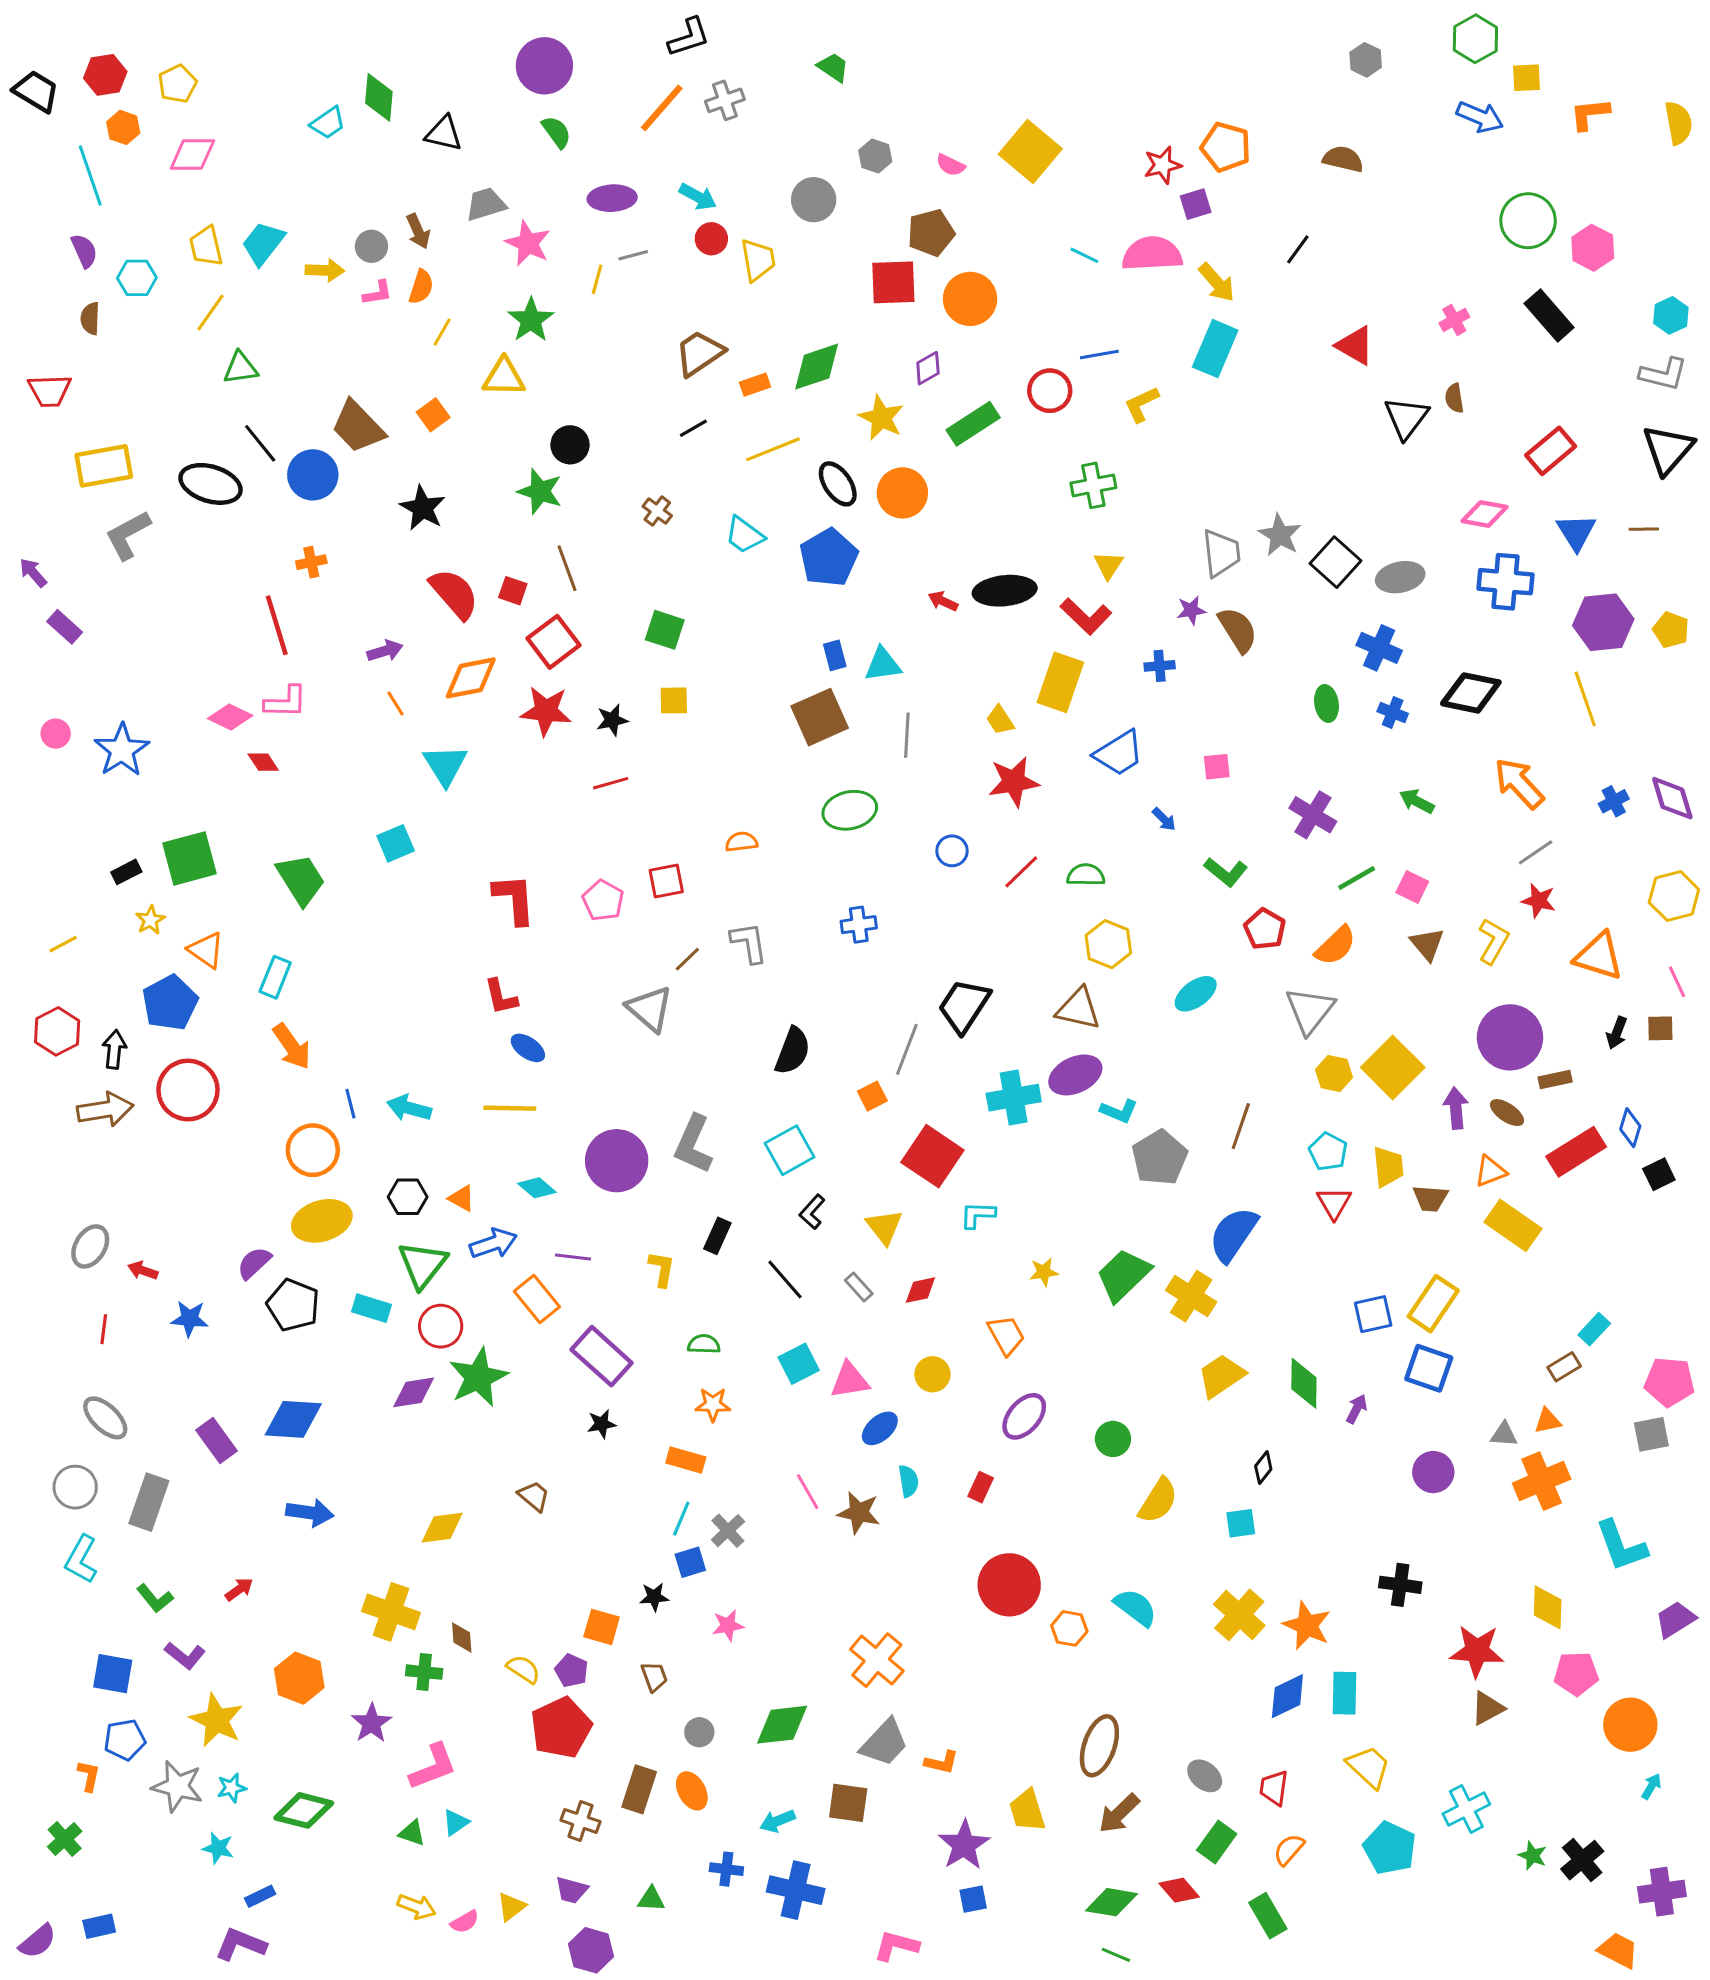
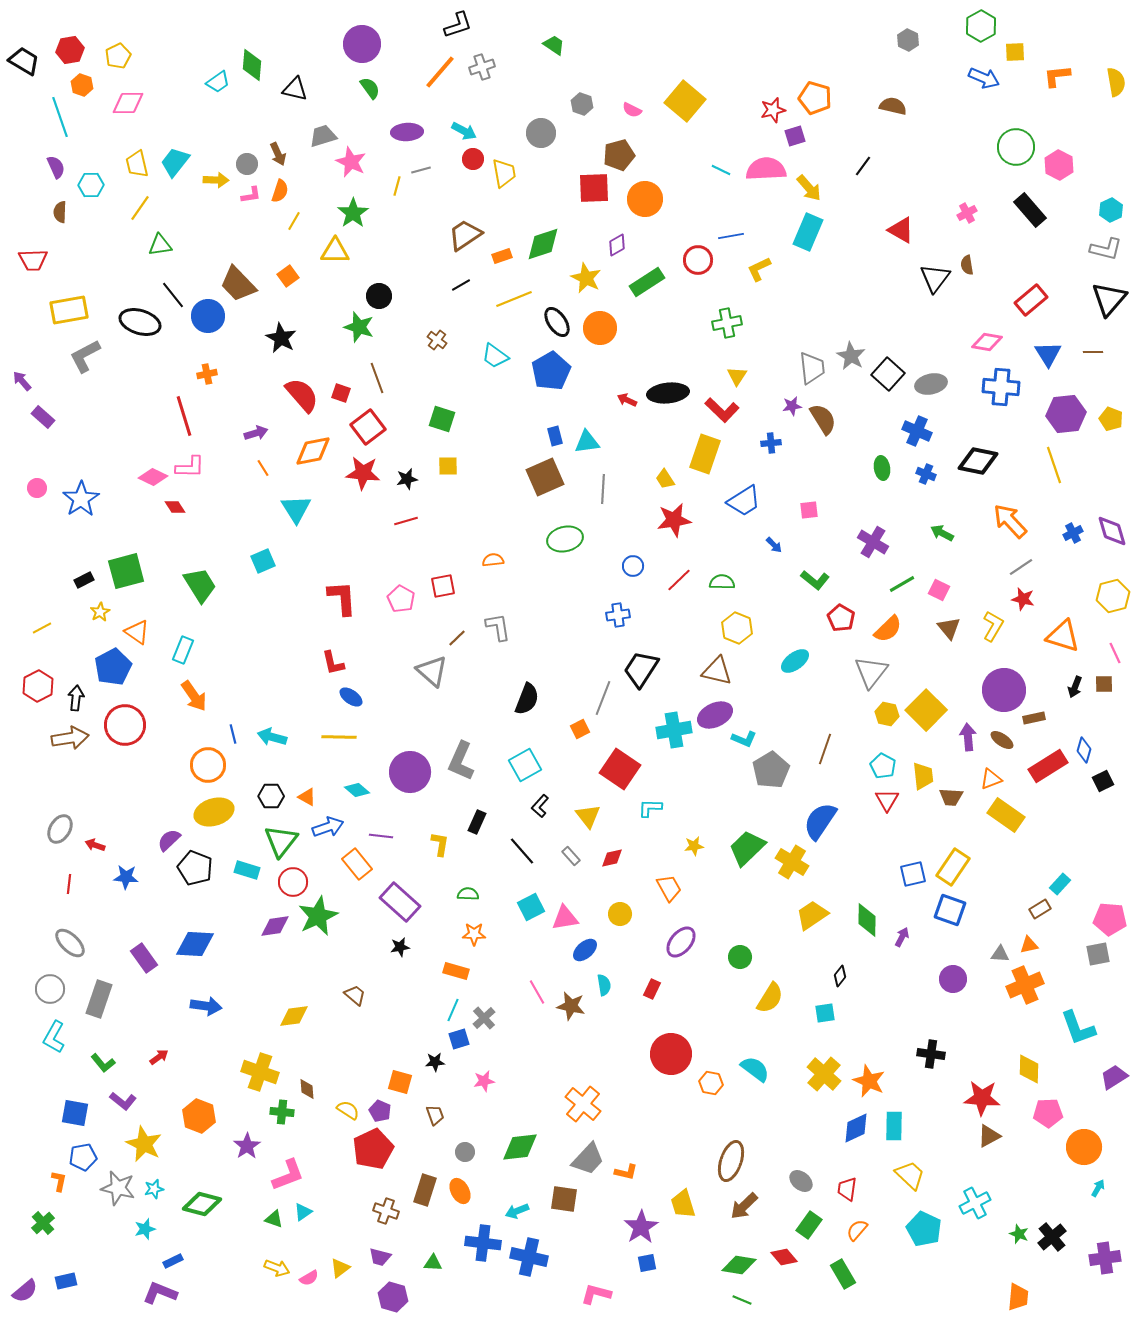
blue cross: (859, 925) -> (618, 615), moved
cyan star: (218, 1848) -> (145, 1229), turned -30
blue cross: (726, 1869) -> (483, 1243), size x1.6
orange trapezoid: (1618, 1950) -> (1018, 1297), moved, turned 68

